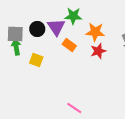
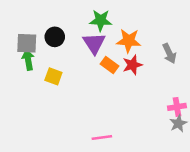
purple triangle: (56, 27) -> (94, 43), moved
orange rectangle: (69, 45) -> (110, 65), moved
pink line: (74, 108) -> (102, 137), turned -42

